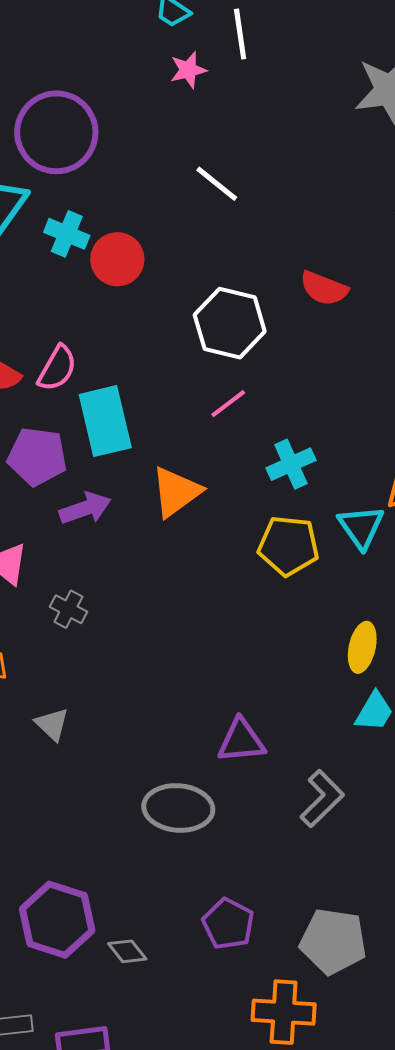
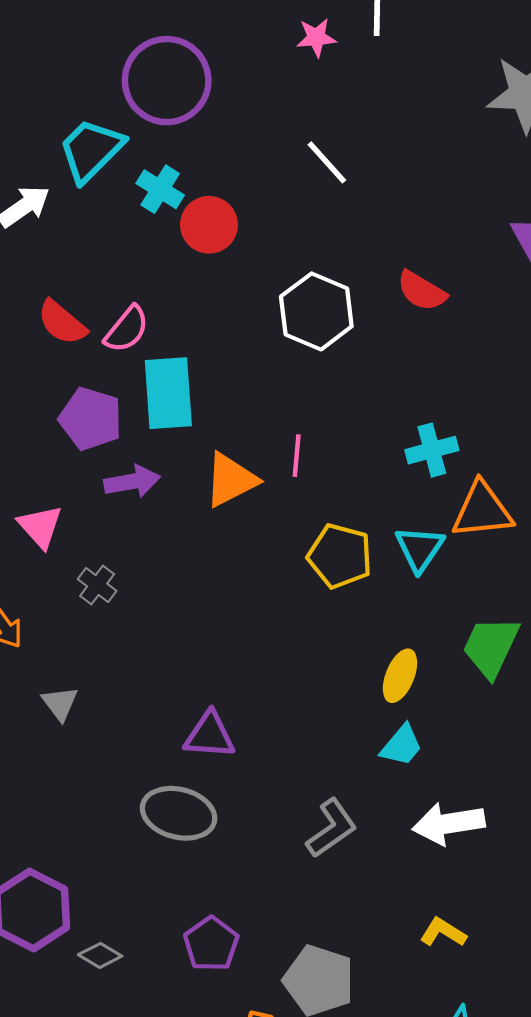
pink line: (228, 404) -> (297, 456), moved, turned -57
cyan cross: (291, 464) -> (432, 450), moved
purple triangle: (241, 741) -> (210, 735), moved
gray diamond: (127, 951) -> (100, 955), turned -30

